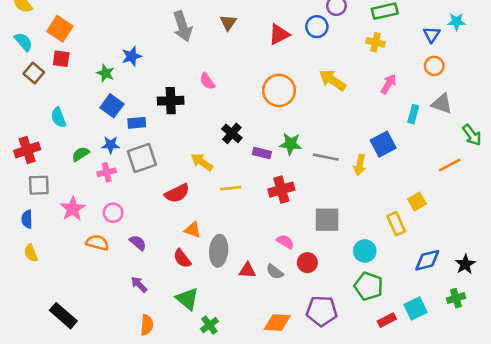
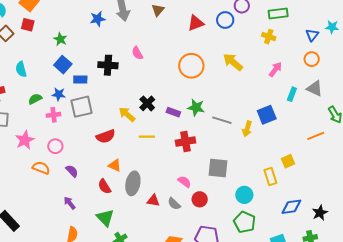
blue star: (132, 56) -> (98, 19), moved
black cross: (232, 133) -> (147, 103), moved

